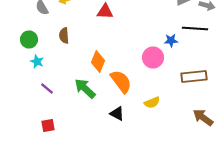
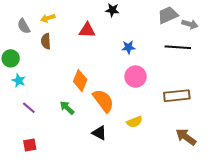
brown semicircle: (64, 36) -> (46, 41), moved
blue star: (171, 40) -> (128, 47), moved
green arrow: (85, 88) -> (67, 108), size x0.7

